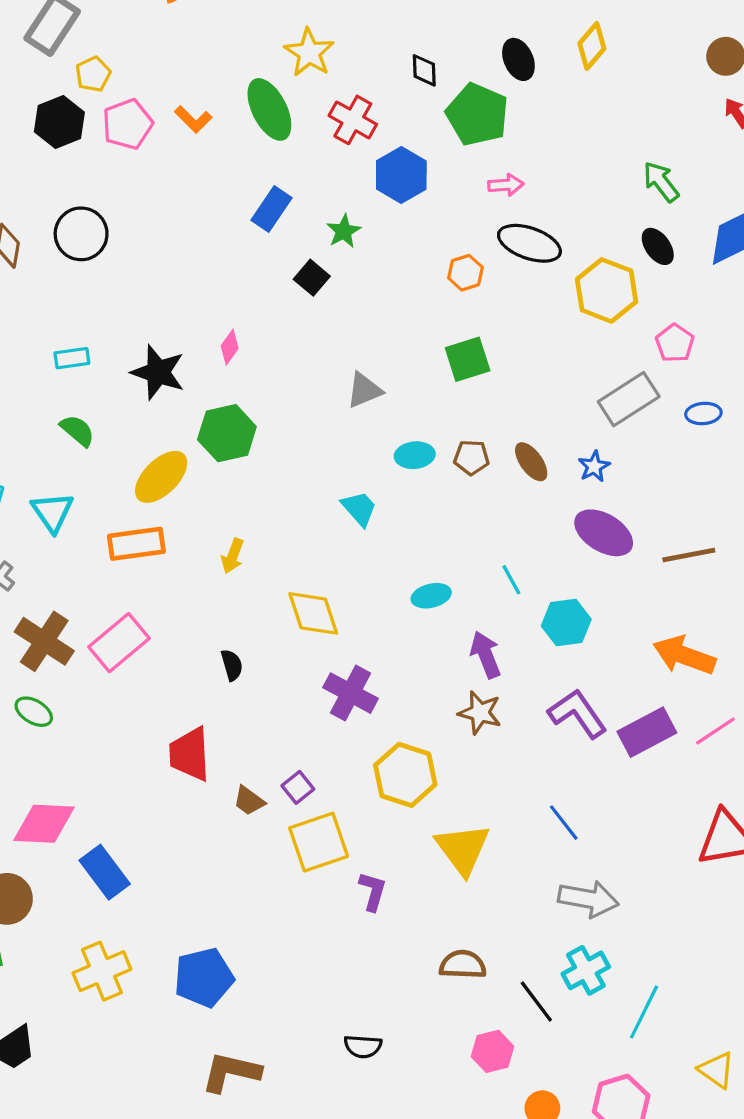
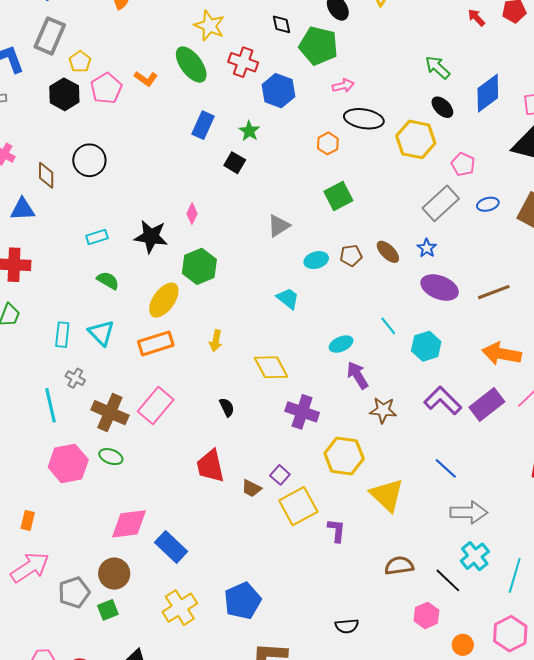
purple arrow: (486, 655) -> (357, 375), moved

